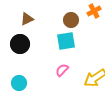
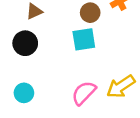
pink semicircle: (62, 70) -> (84, 93), moved, size x1.5

